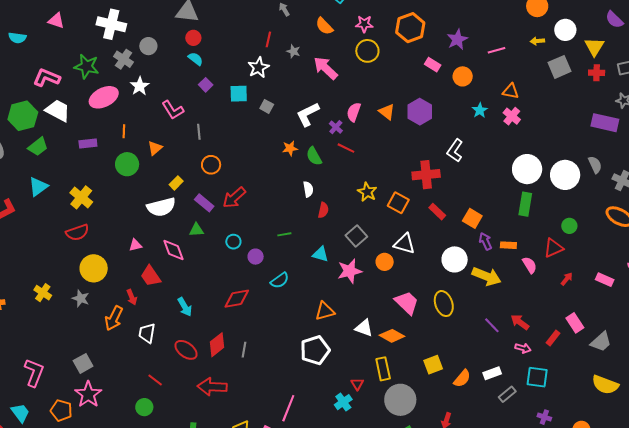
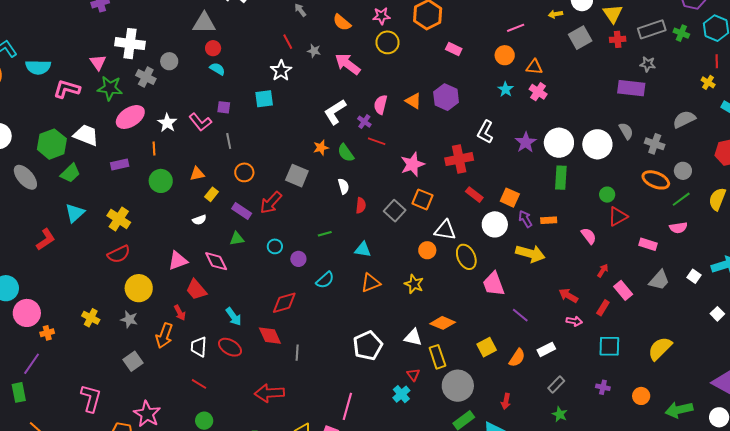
pink triangle: (56, 21) -> (98, 62), moved, turned 42
cyan semicircle: (17, 38) -> (38, 67), size x1.4
red line: (268, 39) -> (288, 42), turned -35
purple star: (457, 39) -> (526, 142), moved
orange circle: (463, 76) -> (505, 55), moved
pink L-shape: (47, 78) -> (67, 89), moved
purple square: (206, 85) -> (224, 107), moved, turned -32
white star: (140, 86) -> (167, 123), moved
gray square: (267, 106) -> (297, 176), moved, size x1.6
orange triangle: (155, 148) -> (197, 174), moved, turned 35
yellow star: (367, 192) -> (414, 284), moved
orange square: (398, 203) -> (423, 199), moved
white semicircle: (161, 207) -> (199, 220), size x0.5
gray square: (356, 236) -> (395, 211), moved
pink triangle: (135, 245) -> (178, 261), size x1.5
red triangle: (553, 248) -> (618, 216), moved
white circle: (455, 259) -> (495, 224), moved
pink semicircle: (530, 265) -> (589, 236), moved
pink star: (350, 271) -> (412, 164), moved
red arrow: (567, 279) -> (603, 271), moved
pink trapezoid: (407, 303) -> (494, 284), moved, turned -148
yellow ellipse: (444, 304) -> (466, 257), moved
orange triangle: (325, 311) -> (371, 283), moved
purple line: (492, 325) -> (520, 315), moved
white triangle: (364, 328) -> (413, 337), moved
gray trapezoid: (601, 342) -> (659, 280), moved
red diamond: (217, 345) -> (270, 336), moved, turned -70
red ellipse: (186, 350) -> (230, 347), moved
gray square: (83, 363) -> (133, 361), moved
cyan square: (537, 377) -> (609, 346), moved
red line: (155, 380) -> (199, 384), moved
yellow semicircle: (605, 385) -> (660, 349), turned 120
gray rectangle: (507, 394) -> (556, 384), moved

